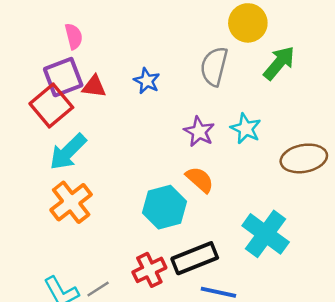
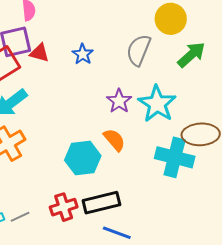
cyan star: (246, 129) -> (157, 104), size x1.5
cyan cross: (266, 234) -> (175, 157), moved, turned -30

